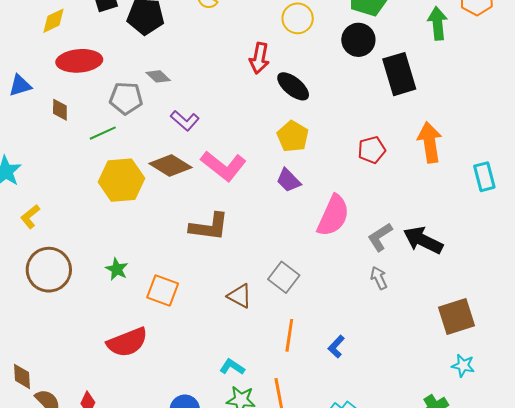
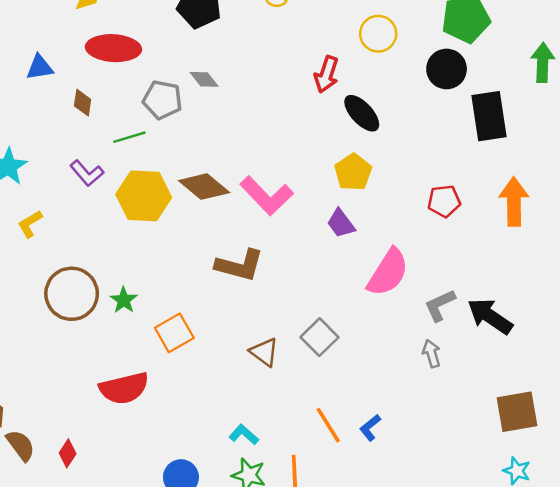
purple L-shape: (185, 121) -> (87, 173), moved
brown circle: (49, 270) -> (72, 294), moved
orange square: (163, 290) -> (174, 333), turned 32
orange line: (289, 335) -> (328, 425), moved, turned -48

